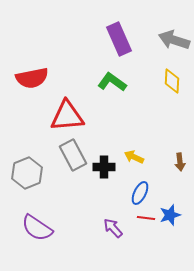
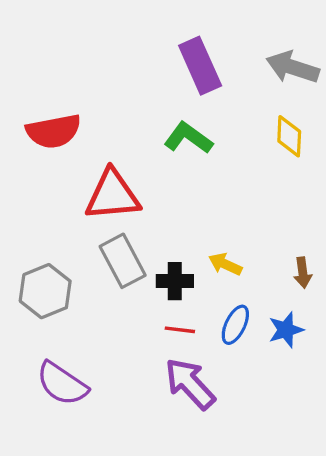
blue star: (170, 215) -> (286, 330), moved
red line: (146, 218) -> (180, 330), moved
purple arrow: (113, 228) -> (190, 384), size x1.6

